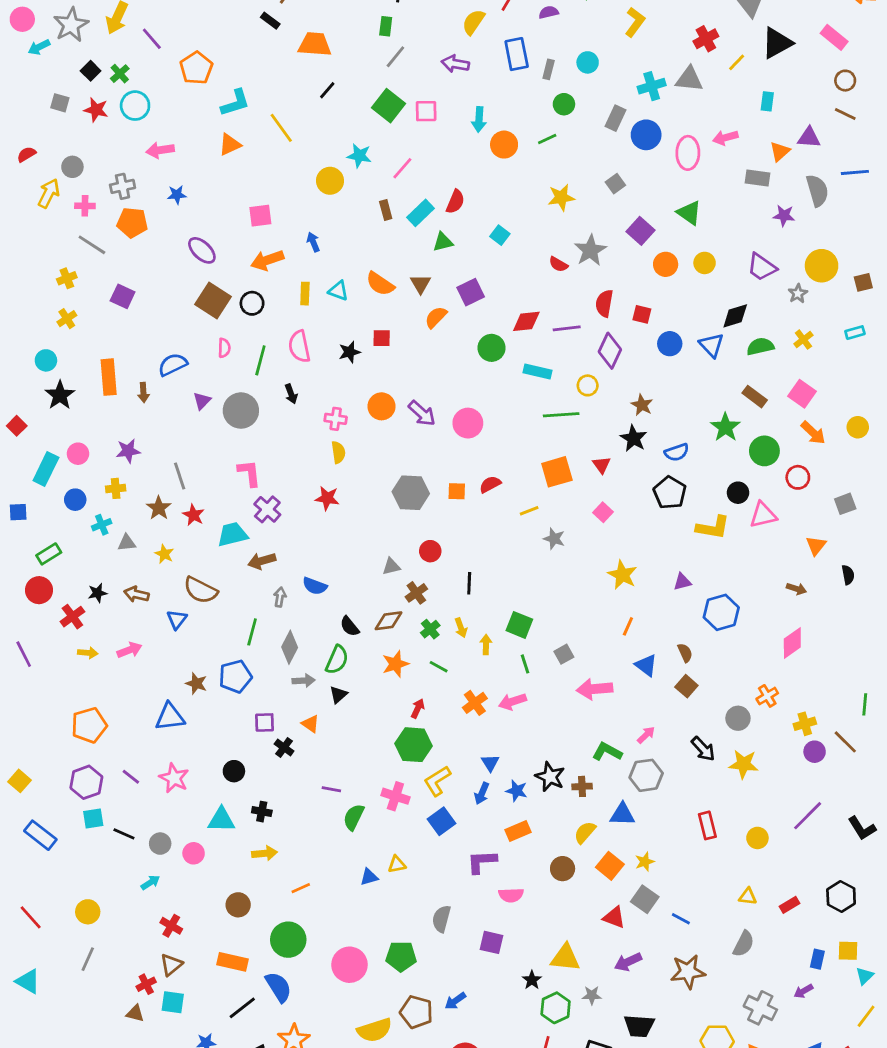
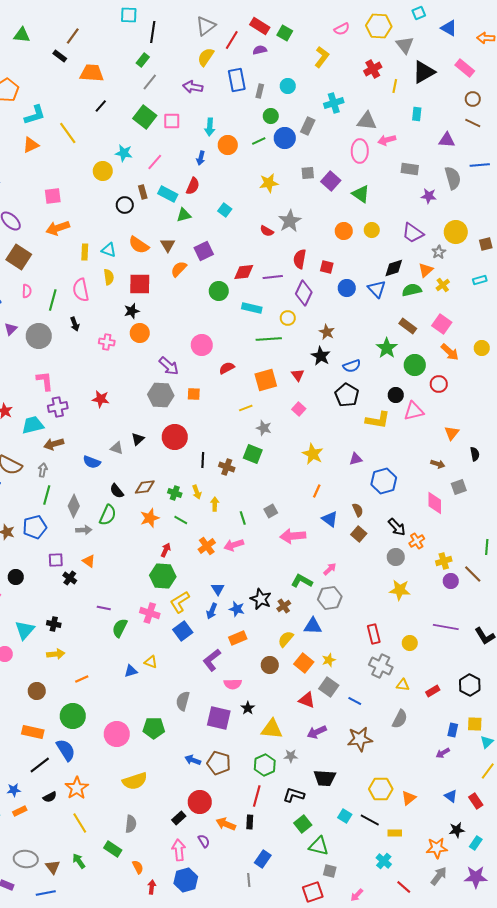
green rectangle: (386, 26) -> (143, 60), turned 32
yellow line: (737, 62) -> (395, 86), turned -32
gray triangle: (689, 79) -> (367, 121), moved
blue circle: (646, 135) -> (285, 138), moved
orange triangle: (780, 152) -> (426, 270), moved
gray square: (615, 184) -> (308, 173), turned 32
cyan rectangle: (421, 213) -> (168, 194), turned 72
purple square: (641, 231) -> (331, 181), moved
blue arrow: (313, 242) -> (201, 158), moved, turned -144
black circle: (252, 303) -> (125, 205), moved
red square: (382, 338) -> (140, 284), size x1.6
black star: (349, 352) -> (132, 311), moved
purple arrow: (422, 413) -> (169, 366), moved
yellow semicircle: (338, 452) -> (109, 277), moved
red semicircle: (490, 484) -> (227, 368), moved
gray square: (845, 504) -> (459, 487), moved
purple cross: (267, 509) -> (58, 407), turned 36
red circle: (430, 551) -> (175, 437), size x1.6
gray triangle: (391, 566) -> (117, 448), moved, turned 32
brown cross: (416, 593) -> (227, 467), moved, turned -35
gray arrow: (280, 597) -> (43, 470), moved
green square: (519, 625) -> (253, 454), moved
green cross: (430, 629) -> (175, 493), turned -32
pink diamond: (792, 643) -> (435, 503), turned -55
black triangle: (338, 695) -> (138, 439), moved
black arrow: (703, 749) -> (397, 527), moved
black circle: (234, 771) -> (16, 577), moved
brown cross: (582, 786) -> (284, 606), turned -32
purple line: (808, 816) -> (446, 627), turned 55
cyan triangle: (221, 820) -> (25, 630), turned -50
purple L-shape: (482, 862) -> (212, 660), turned -35
yellow triangle: (397, 864) -> (151, 662), turned 32
purple square: (492, 942) -> (219, 718), size x1.4
black star: (532, 980) -> (248, 708), moved
blue arrow: (455, 1001) -> (193, 760), turned 56
gray cross: (760, 1008) -> (381, 666), moved
brown pentagon: (416, 1012) -> (219, 763), moved

